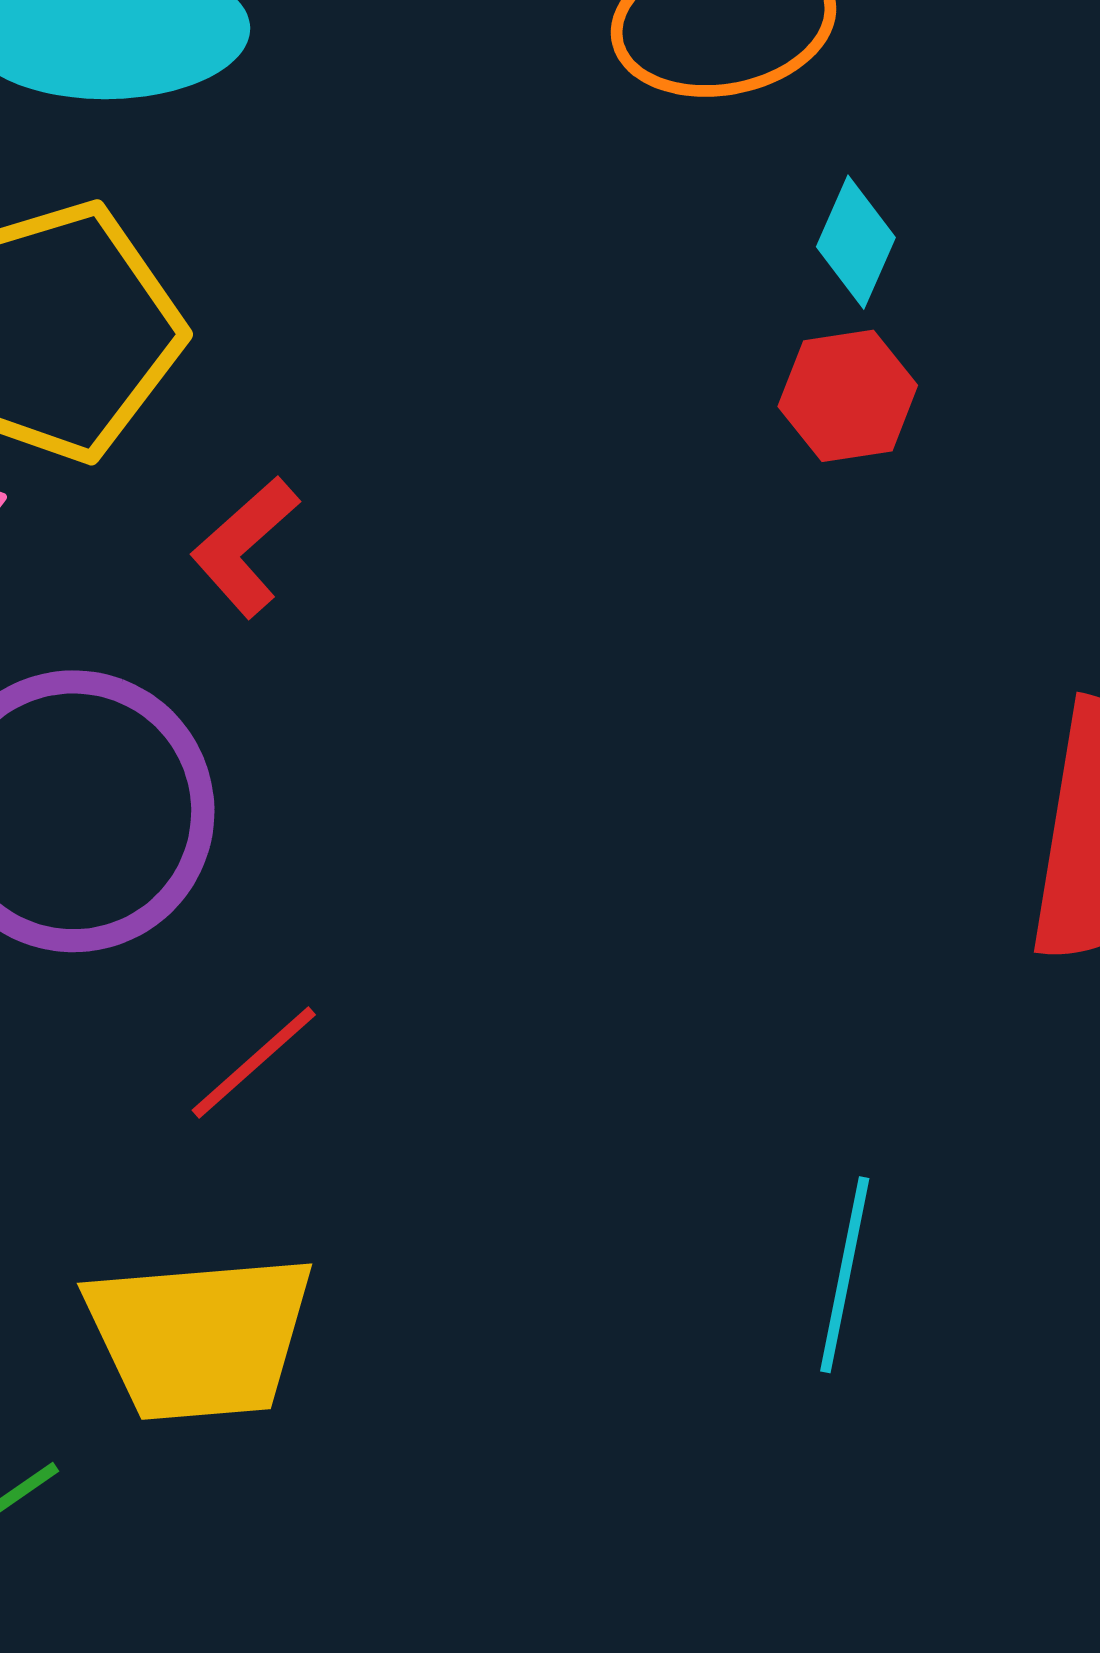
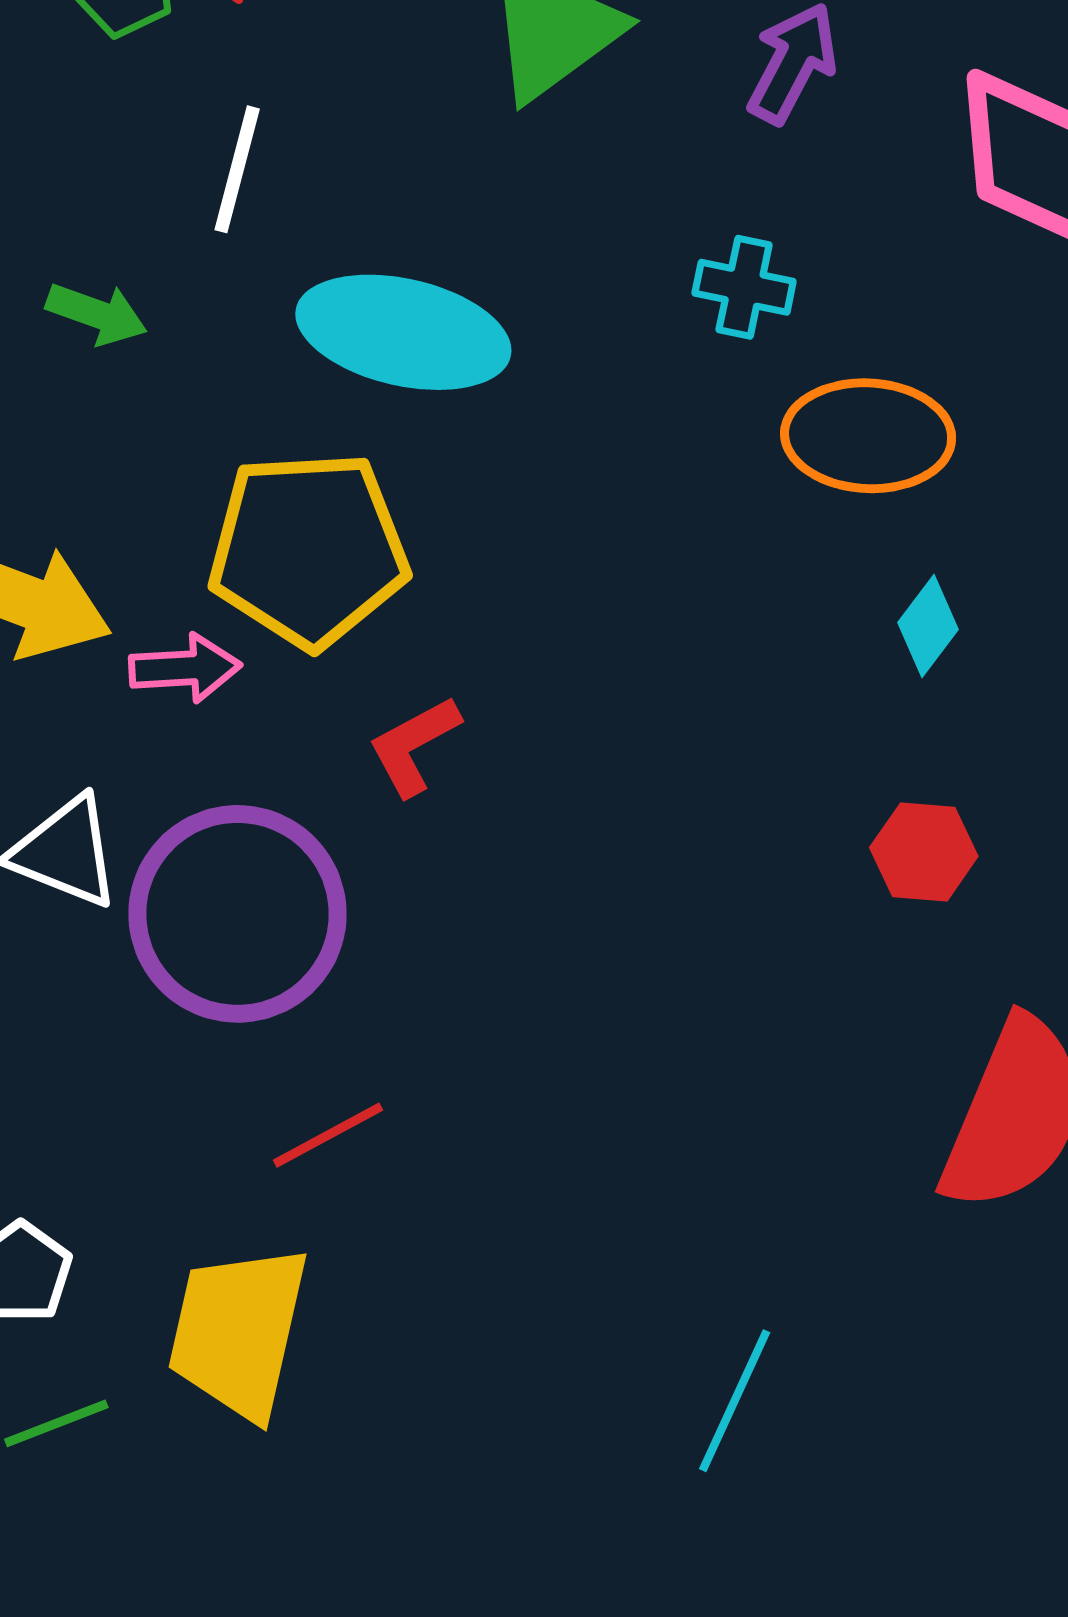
red hexagon: (848, 396) -> (924, 852), moved
yellow trapezoid: (200, 1337) -> (238, 1332), turned 94

